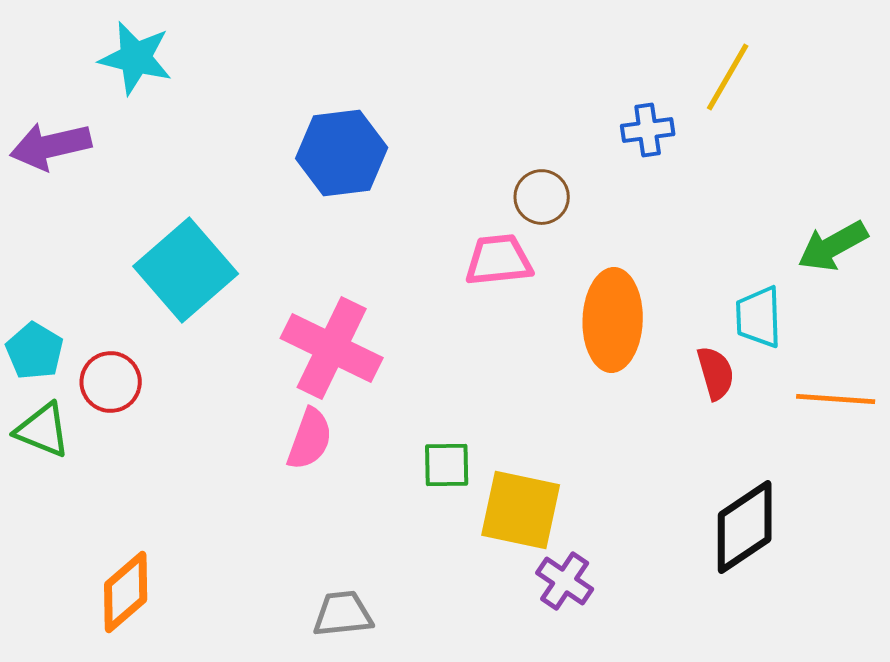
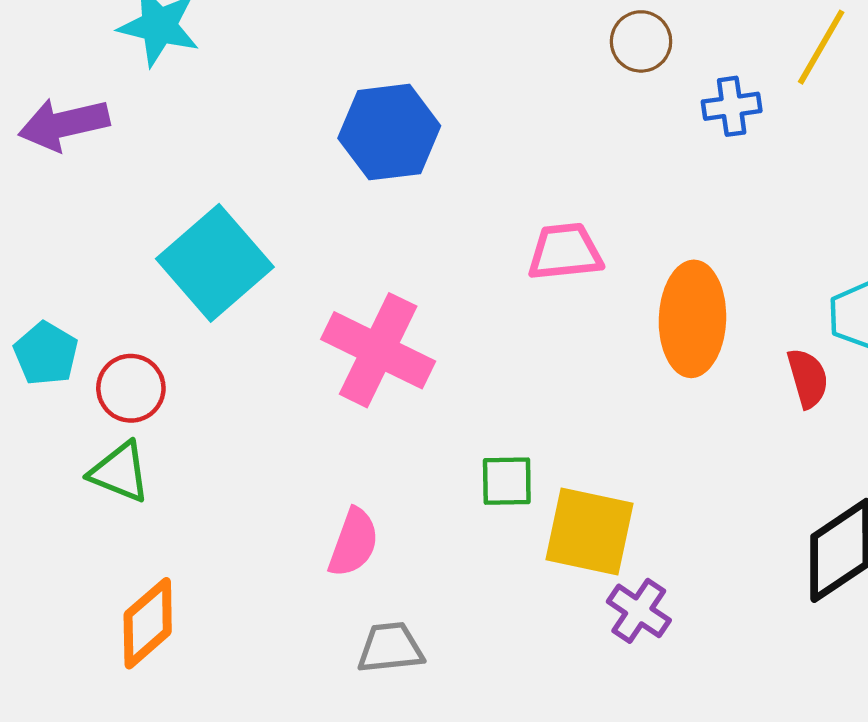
brown circle: (542, 197) -> (641, 41), moved
green triangle: (43, 430) -> (120, 472), moved
pink semicircle: (310, 439) -> (354, 543), moved

